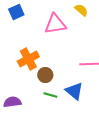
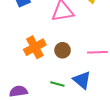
brown circle: (45, 75) -> (63, 50), moved

